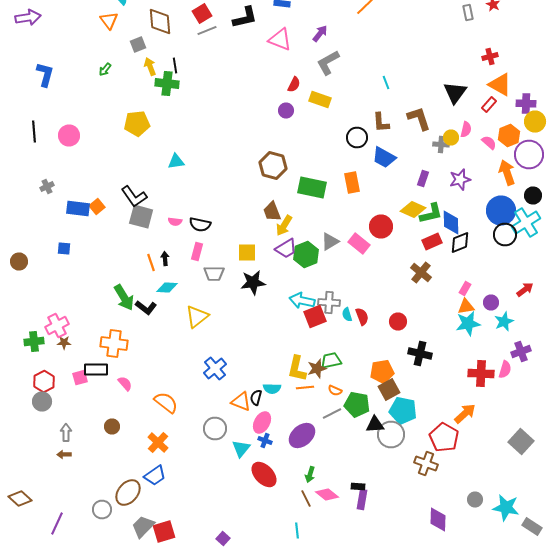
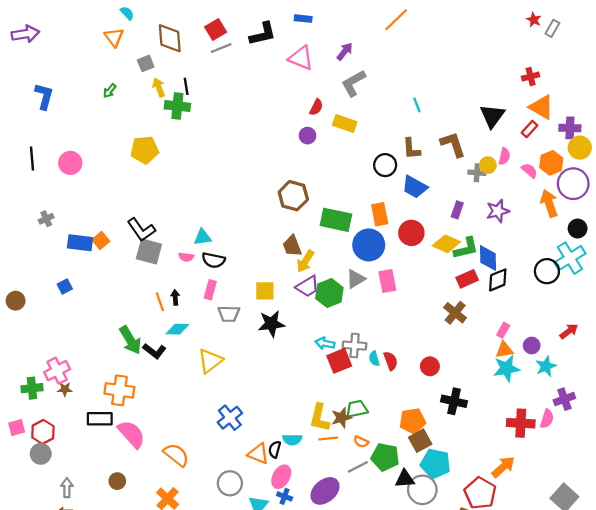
gray rectangle: (468, 12) -> (552, 28), moved, turned 42
cyan triangle: (176, 162) -> (203, 237), moved
blue circle: (501, 210) -> (369, 245), moved
red circle: (381, 226) -> (411, 233), moved
pink rectangle: (359, 244) -> (387, 281), turned 40
blue square: (64, 248) -> (65, 286), turned -32
cyan arrow: (302, 300) -> (325, 343), size x0.7
pink square: (80, 378) -> (17, 428), moved
pink semicircle: (125, 384) -> (131, 434), size x1.8

